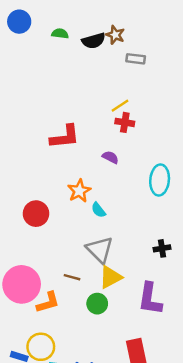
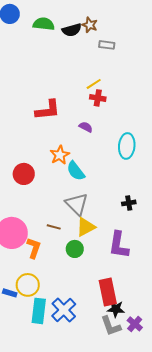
green semicircle: (60, 34) -> (44, 24), size x1.5
cyan semicircle: (98, 210) -> (76, 171), size x1.5
orange L-shape: (48, 302) -> (34, 248), turned -55

